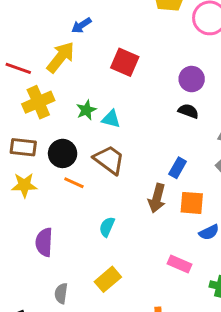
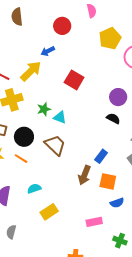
orange line: (74, 183) -> (21, 159), moved
cyan semicircle: (107, 227) -> (34, 189), moved, turned 40
pink rectangle: (179, 264) -> (94, 222), turned -42
yellow rectangle: (108, 279) -> (49, 212), moved

